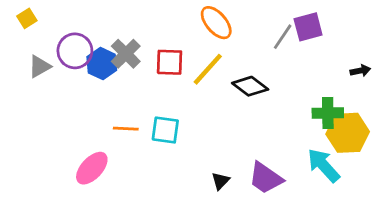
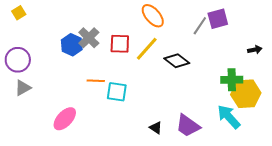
purple circle: (75, 51) -> (18, 60), moved
gray triangle: (40, 66) -> (23, 88), moved
orange line: (126, 129) -> (96, 81), moved
black triangle: (220, 181) -> (156, 128), turned -40

